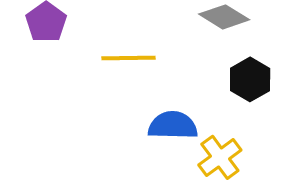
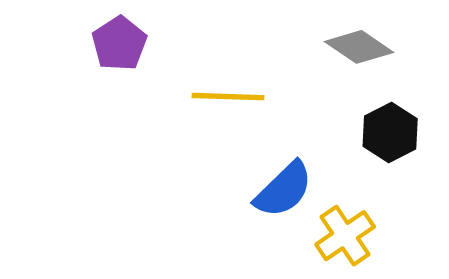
blue semicircle: (173, 125) -> (284, 190), turned 132

